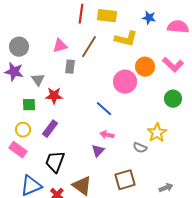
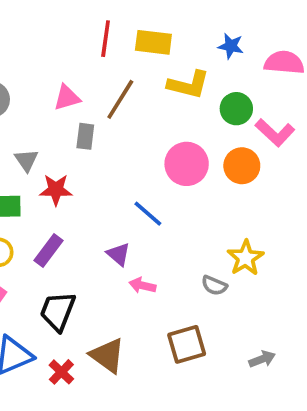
orange circle: (145, 67) -> (242, 166), moved
green circle: (173, 99) -> (236, 109), moved
pink arrow: (107, 135) -> (142, 285), moved
purple triangle: (98, 151) -> (118, 254), moved, turned -32

